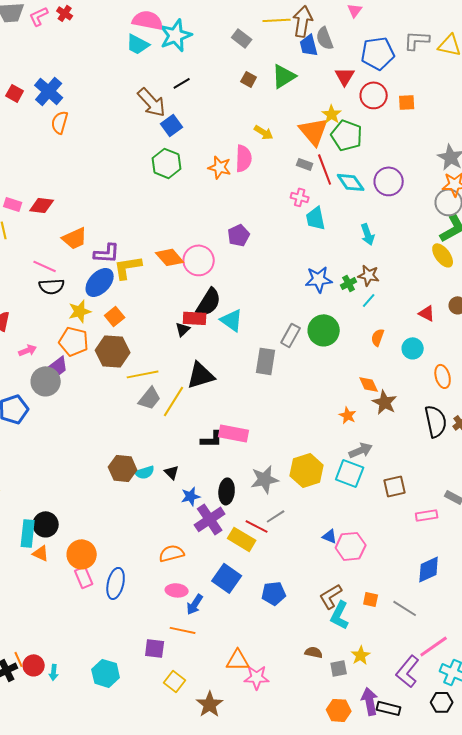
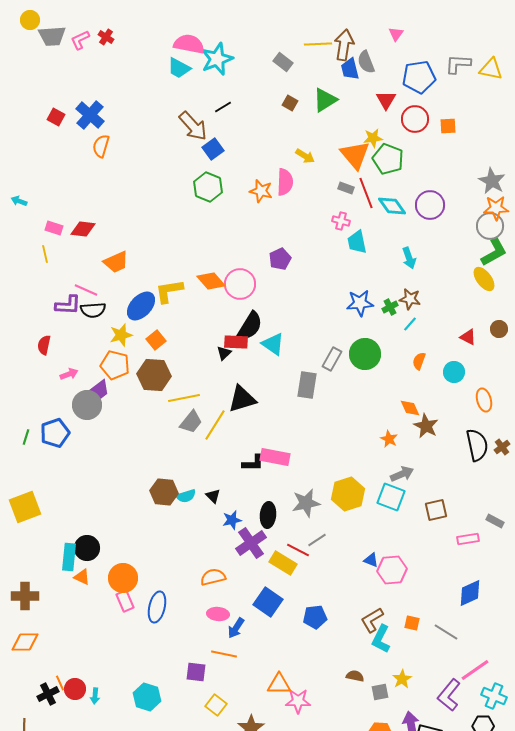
yellow star: (332, 114) -> (373, 138), turned 30
purple L-shape: (107, 253) -> (68, 305), moved

